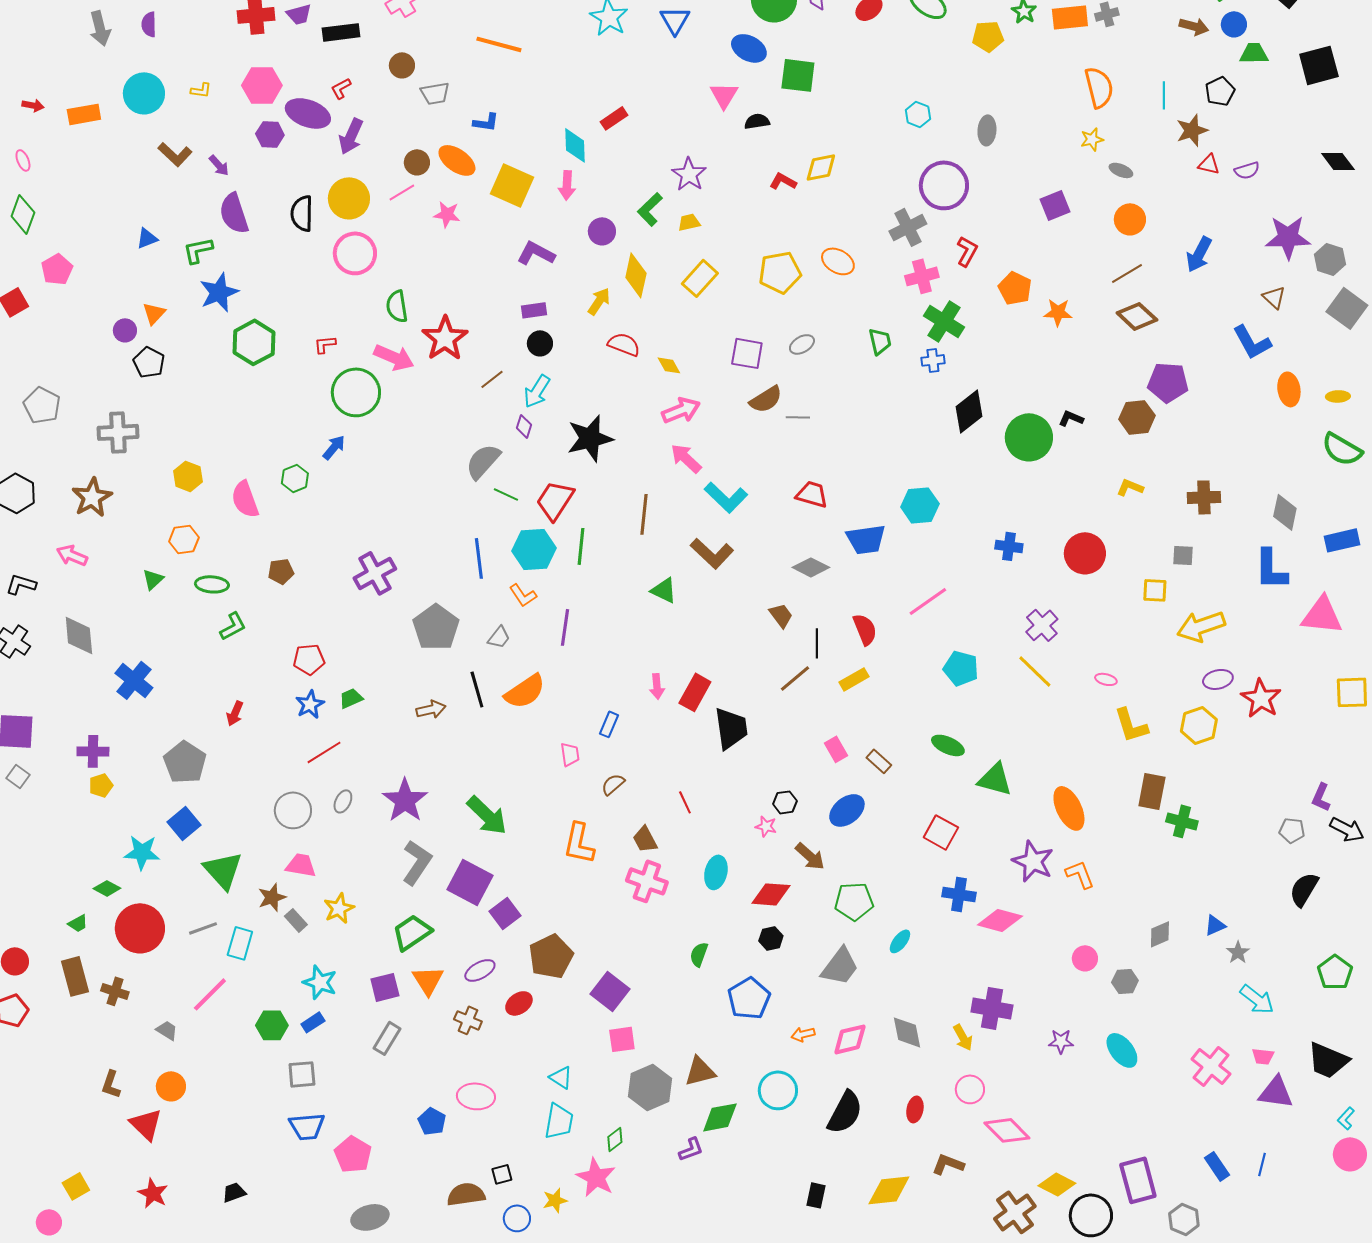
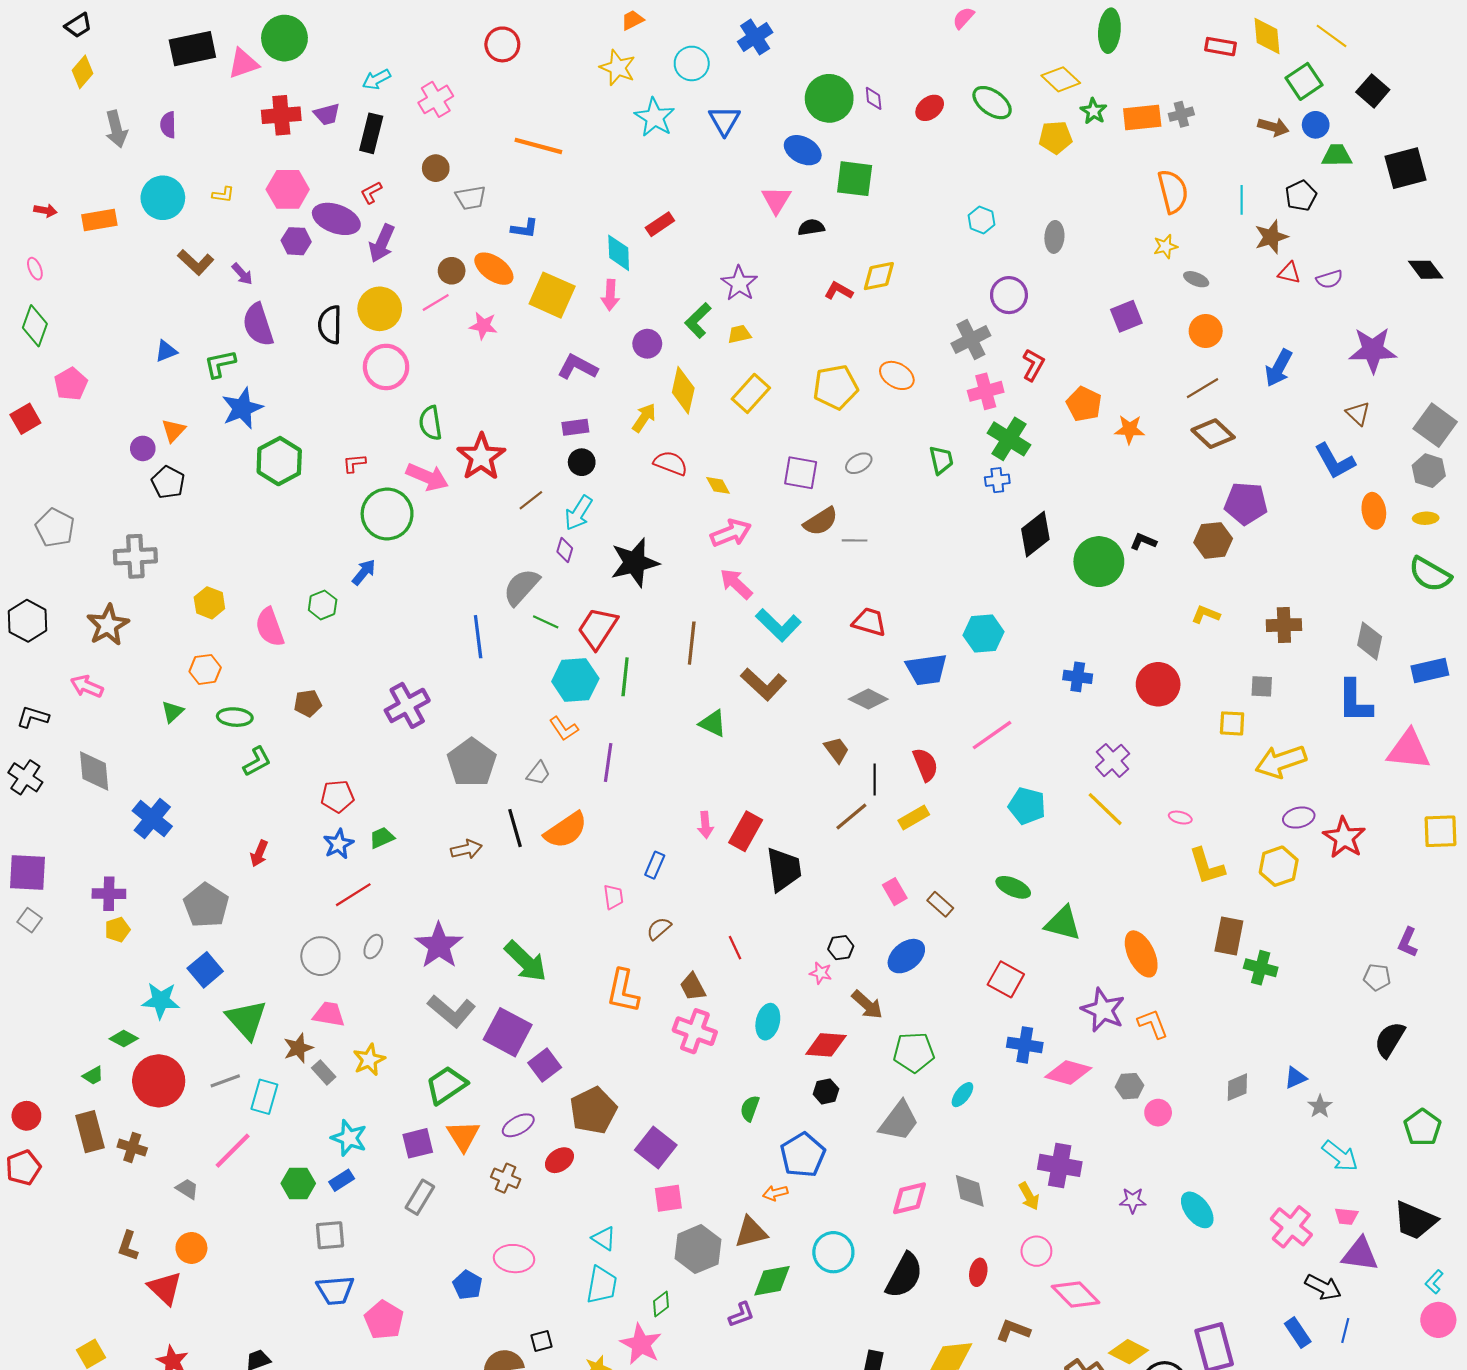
black rectangle: (341, 32) -> (371, 133), turned -69
purple circle: (944, 185) -> (1009, 295), size x0.7
gray hexagon: (1330, 259) -> (1429, 471), moved
blue line: (479, 558) -> (478, 637), moved
black arrow: (1347, 829) -> (1323, 1287), moved
gray L-shape: (417, 862) -> (452, 1011), turned 96
gray hexagon: (1125, 981) -> (1130, 1086), moved
orange arrow: (803, 1034) -> (775, 1193), moved

